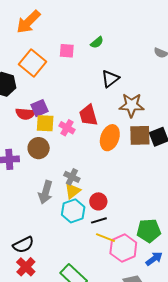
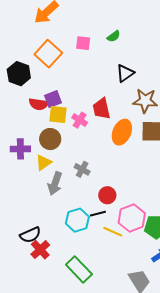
yellow triangle: (73, 191) -> (43, 163), moved
cyan hexagon: (73, 211) -> (77, 220), moved
black line: (99, 220) -> (98, 214), moved
pink hexagon: (123, 248) -> (132, 218), moved
red cross: (26, 267) -> (40, 250), moved

